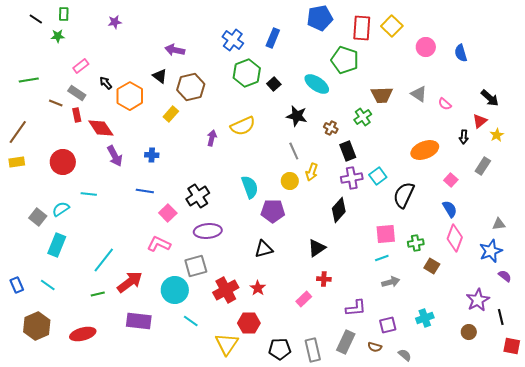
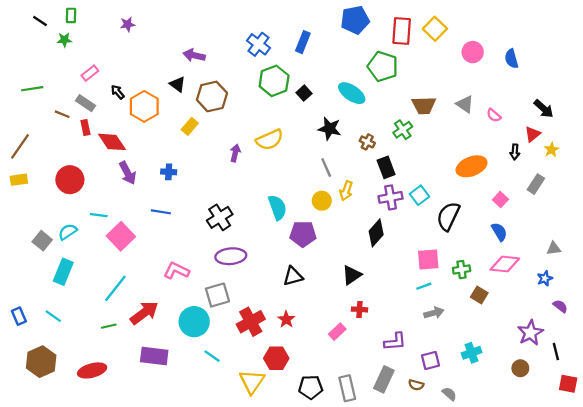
pink square: (168, 213) -> (121, 236), moved, size x1.4
pink diamond: (455, 238) -> (505, 264), turned 76
blue star: (491, 251) -> (545, 278), size x0.6

